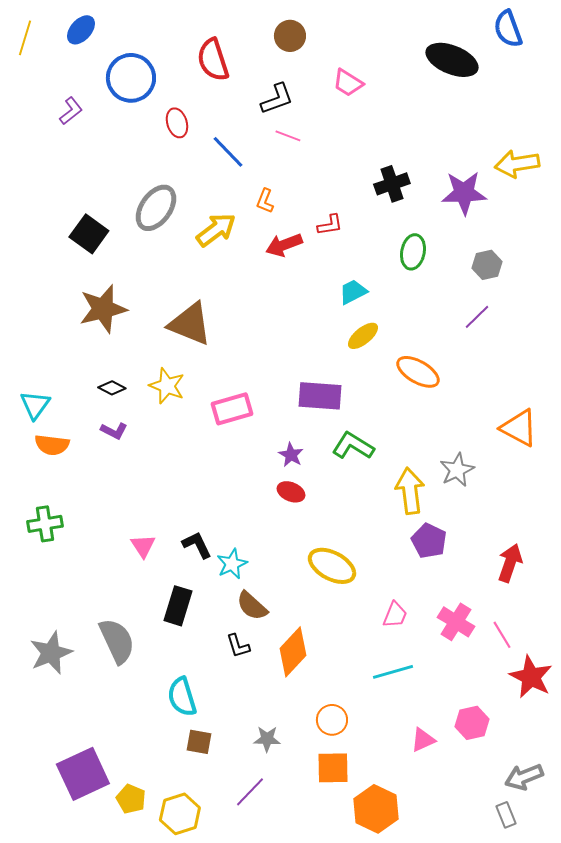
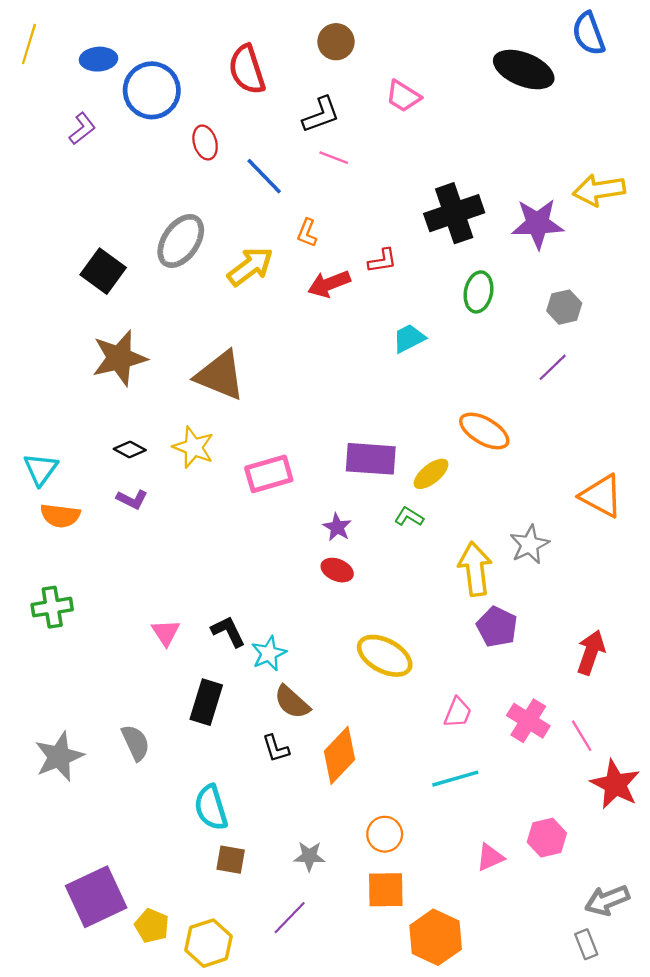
blue ellipse: (81, 30) -> (98, 59), moved, turned 44
black cross: (392, 184) -> (454, 213), size x1.4
yellow ellipse: (363, 336) -> (431, 474), moved
green L-shape: (353, 446) -> (409, 517), size x0.6
gray semicircle: (117, 641) -> (136, 743), size x0.7

